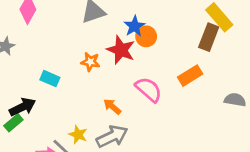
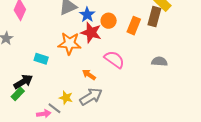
blue star: (134, 26) -> (87, 15), moved
orange star: (90, 62) -> (70, 43), size x1.6
orange rectangle: (190, 76) -> (134, 26), moved, turned -30
gray semicircle: (235, 100) -> (159, 61), moved

